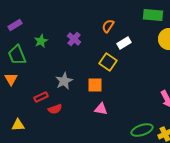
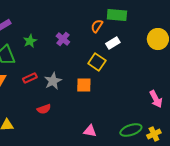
green rectangle: (153, 15) -> (117, 15), moved
red rectangle: (41, 97) -> (30, 78), moved
pink triangle: (101, 109) -> (90, 131), moved

